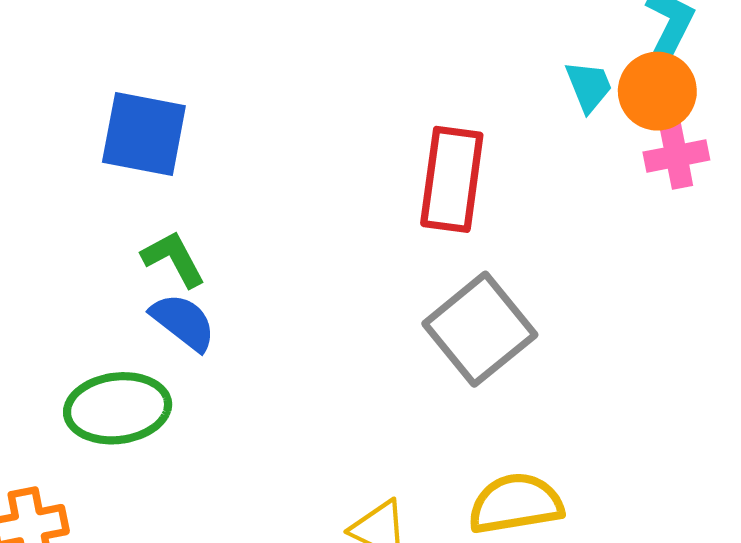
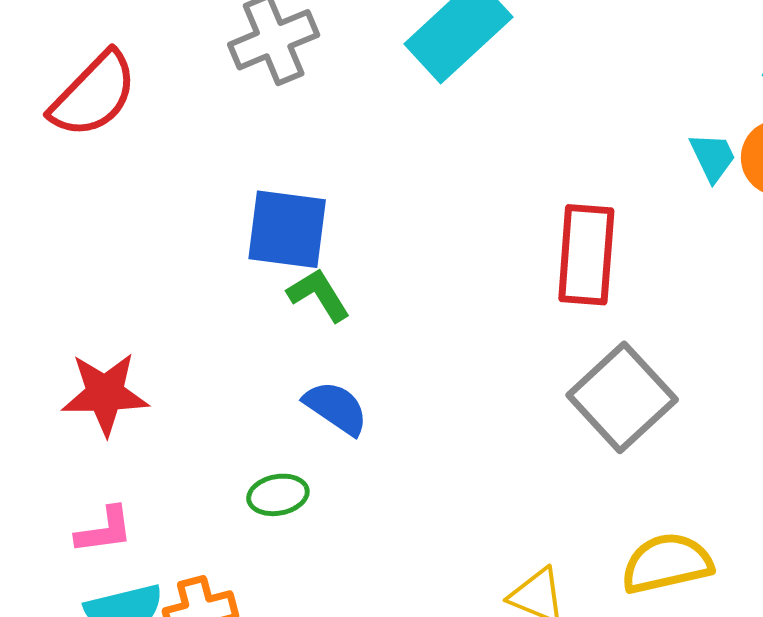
green L-shape: (174, 259) -> (319, 295), moved
green ellipse: (118, 408) -> (278, 495), size x0.6

